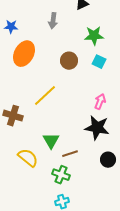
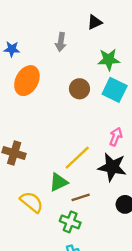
cyan square: (99, 62) -> (115, 90), size x1.5
yellow line: (45, 96) -> (77, 158), moved
green triangle: (51, 141) -> (58, 182), turned 36

